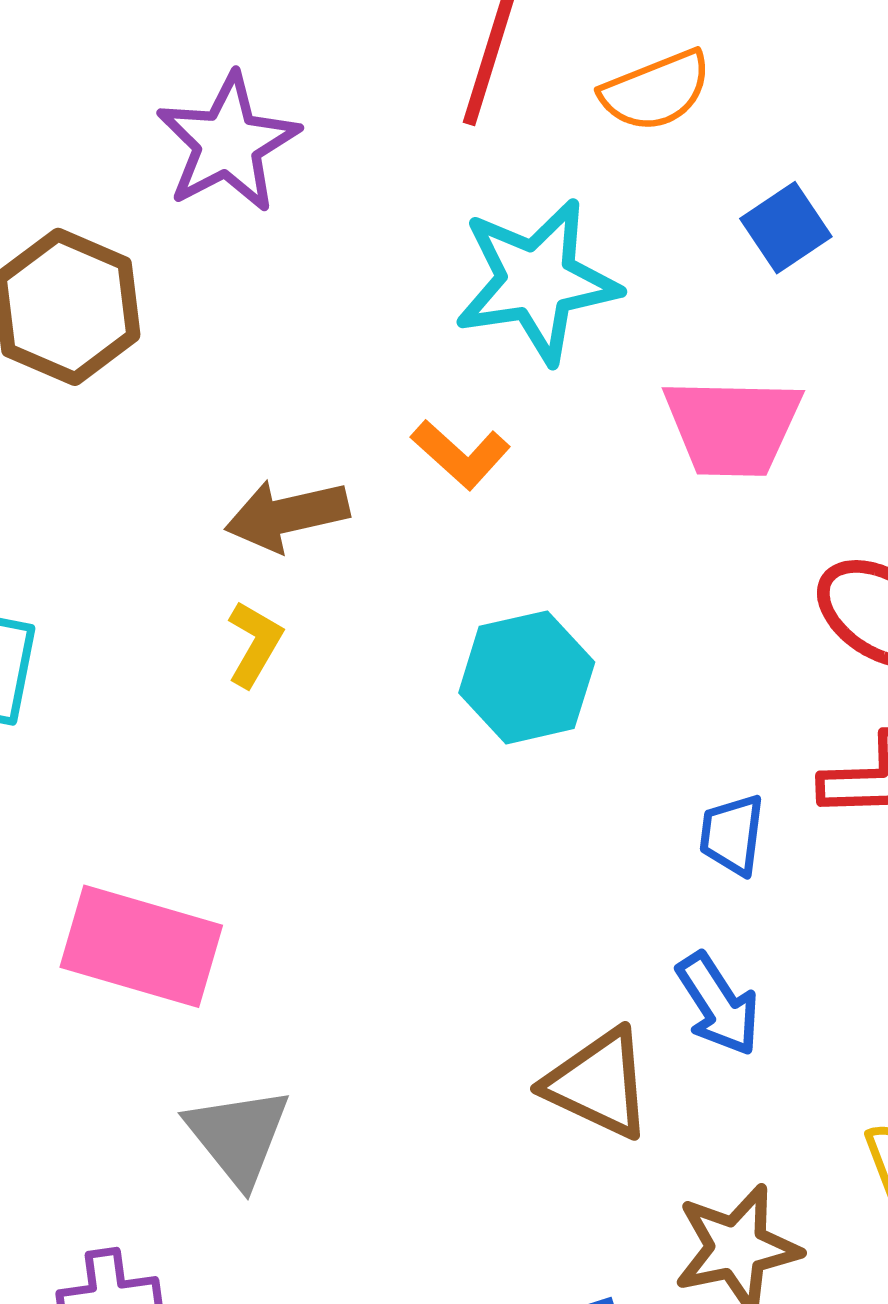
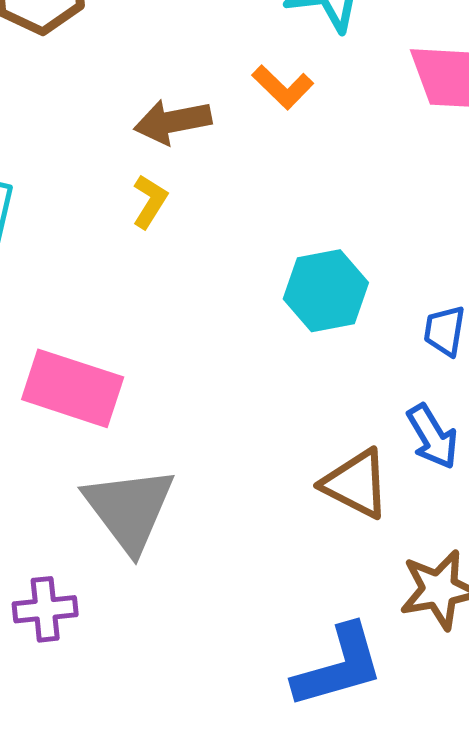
cyan hexagon: (527, 677) -> (326, 291), moved
gray triangle: (238, 1136) -> (129, 509), size x1.4

